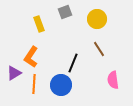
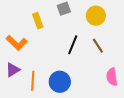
orange L-shape: (31, 57) -> (17, 43), moved, turned -80
black line: (73, 63) -> (73, 45), moved

